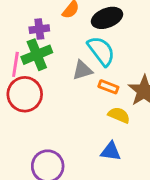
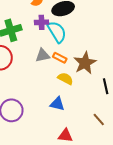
purple cross: (39, 29) -> (42, 22), moved
gray triangle: (82, 70) -> (43, 55), moved

